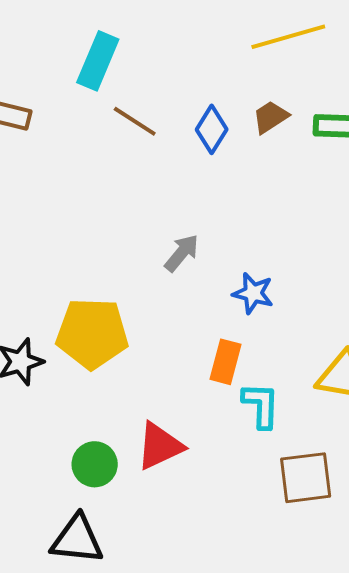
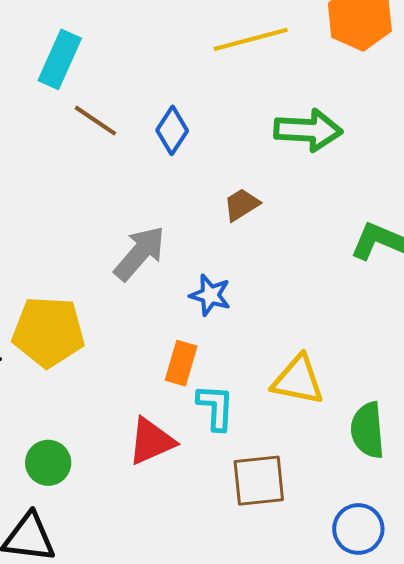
brown trapezoid: (270, 117) -> (242, 205), moved
gray arrow: (182, 253) -> (140, 253), size x1.5
red triangle: (160, 446) -> (151, 441), moved

